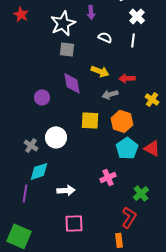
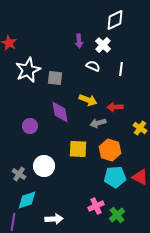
white cross: (137, 16) -> (103, 45), moved
white star: (63, 23) -> (28, 70), moved
cyan pentagon: (127, 148) -> (115, 177), turned 30
green cross: (141, 193) -> (117, 215), moved

